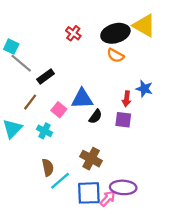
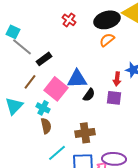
orange semicircle: (115, 55) -> (107, 40), turned 112
pink square: (59, 110) -> (56, 89), size x1.6
brown cross: (91, 159) -> (85, 133), turned -36
brown semicircle: (48, 167) -> (46, 126), moved

